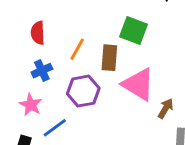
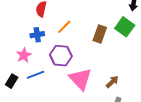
green square: (133, 31) -> (125, 27), moved
brown rectangle: (109, 58) -> (100, 34), moved
pink triangle: (138, 84) -> (80, 79), moved

